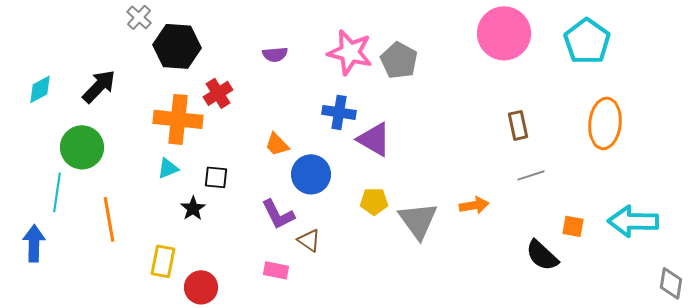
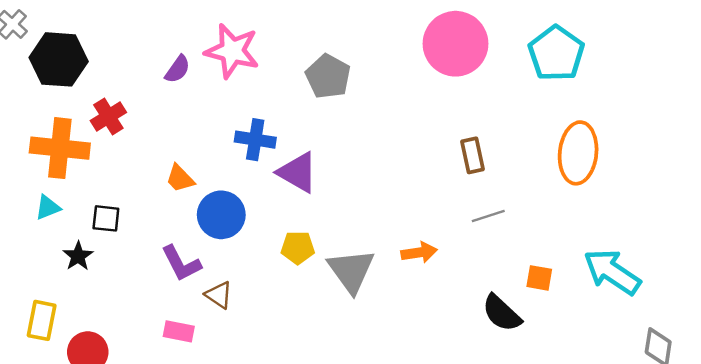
pink star: (350, 52) -> (232, 51), moved
purple semicircle: (275, 54) -> (178, 69), turned -50
cyan arrow: (633, 221) -> (612, 272), turned 33

